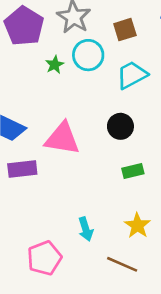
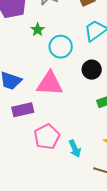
cyan circle: (88, 55) -> (61, 47), moved
pink pentagon: (44, 258) -> (47, 137), moved

